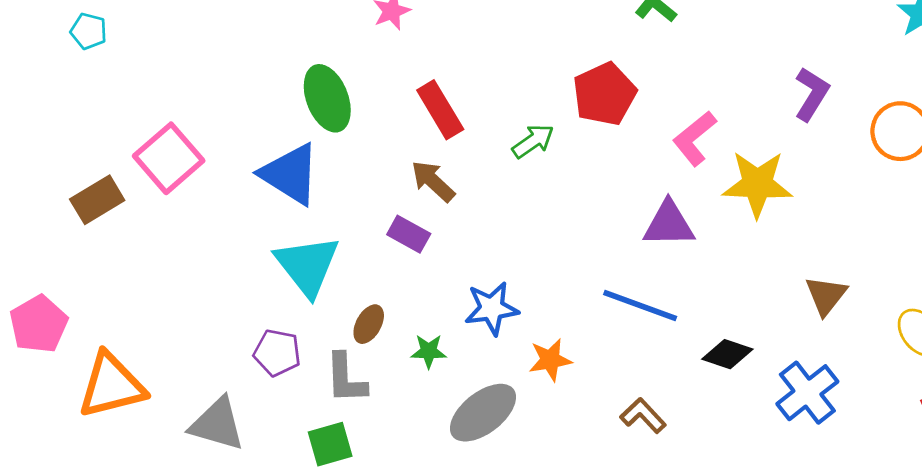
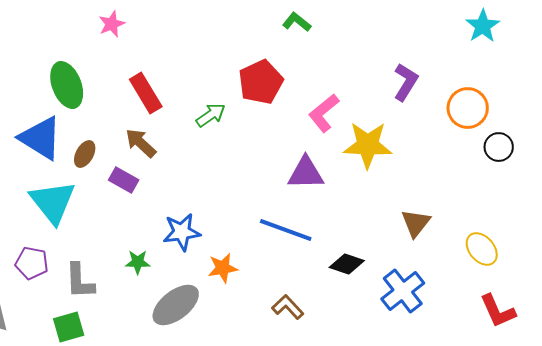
brown ellipse: (369, 324) -> (85, 154), moved

